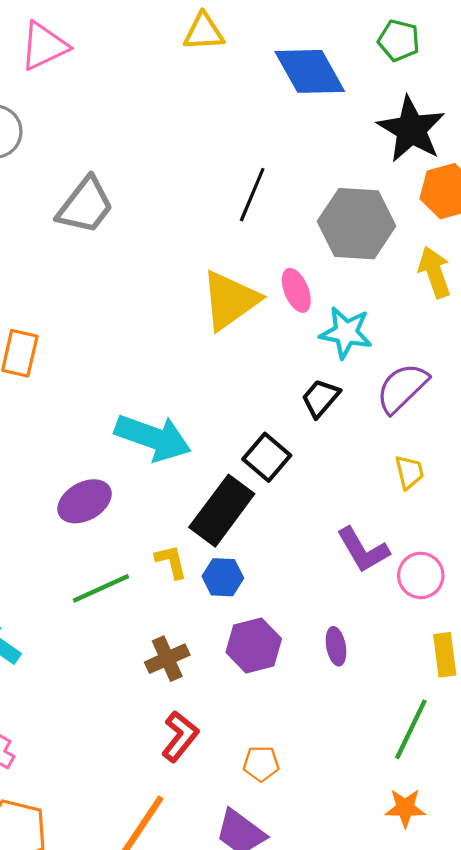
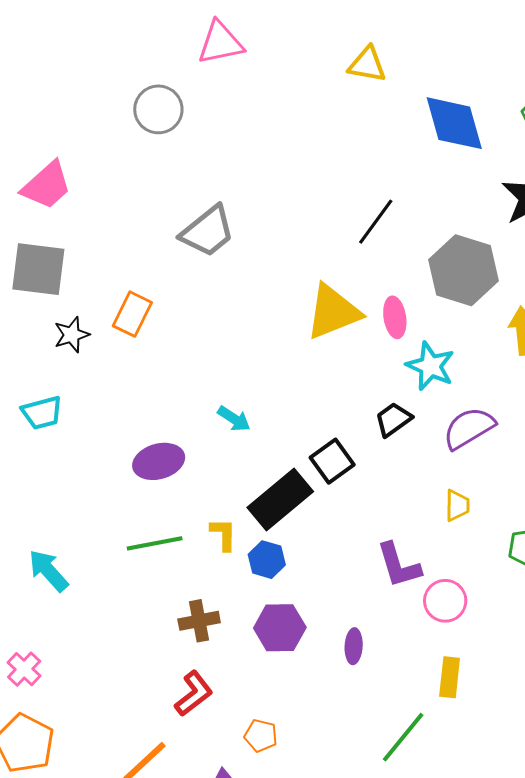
gray trapezoid: (85, 206) -> (208, 231), moved
cyan arrow: (153, 438) -> (234, 419), size x0.5

